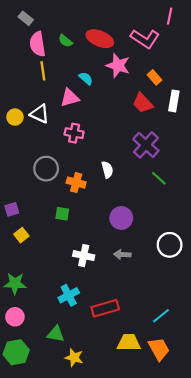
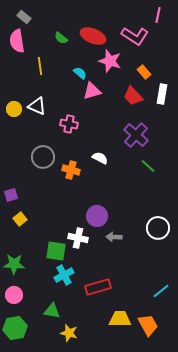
pink semicircle: (38, 44) -> (17, 41), moved
pink triangle: (70, 98) -> (92, 91), moved
white semicircle: (107, 170) -> (100, 158), turned -49
green square: (62, 214) -> (56, 251), moved, size x1.5
purple circle: (121, 218) -> (97, 216), moved
cyan line: (161, 316) -> (161, 291), moved

